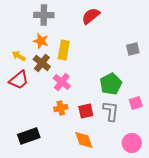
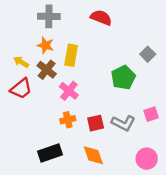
red semicircle: (91, 16) -> (101, 18), turned 60
gray square: (133, 49) -> (148, 54), turned -32
green pentagon: (111, 84) -> (123, 78), moved
gray L-shape: (111, 111) -> (123, 123), turned 110
black rectangle: (29, 136) -> (50, 153), moved

